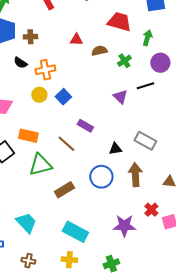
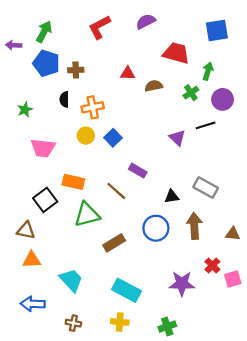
green cross: (124, 61) -> (191, 93), moved
black semicircle: (20, 63) -> (64, 99), turned 56

